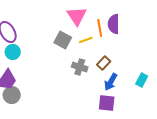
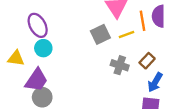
gray square: (63, 40) -> (100, 34), turned 36

